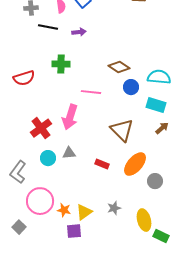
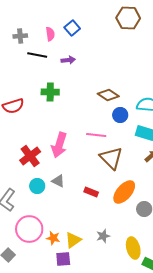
pink line: (91, 92) -> (96, 135), moved
gray triangle: (69, 153) -> (58, 181), turned 32

